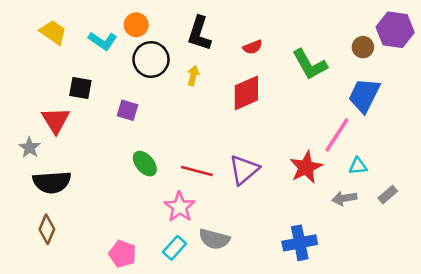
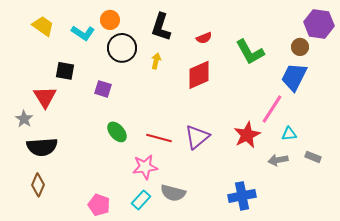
brown circle: (363, 47) -> (300, 47), moved
gray rectangle: (388, 195) -> (313, 157), turned 63
pink star: (180, 207) -> (145, 167), turned 30

